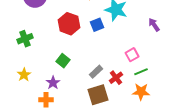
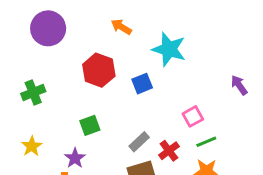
blue square: (97, 25) -> (142, 84), moved
purple arrow: (154, 25) -> (239, 85), moved
green square: (63, 61) -> (90, 125), turned 32

